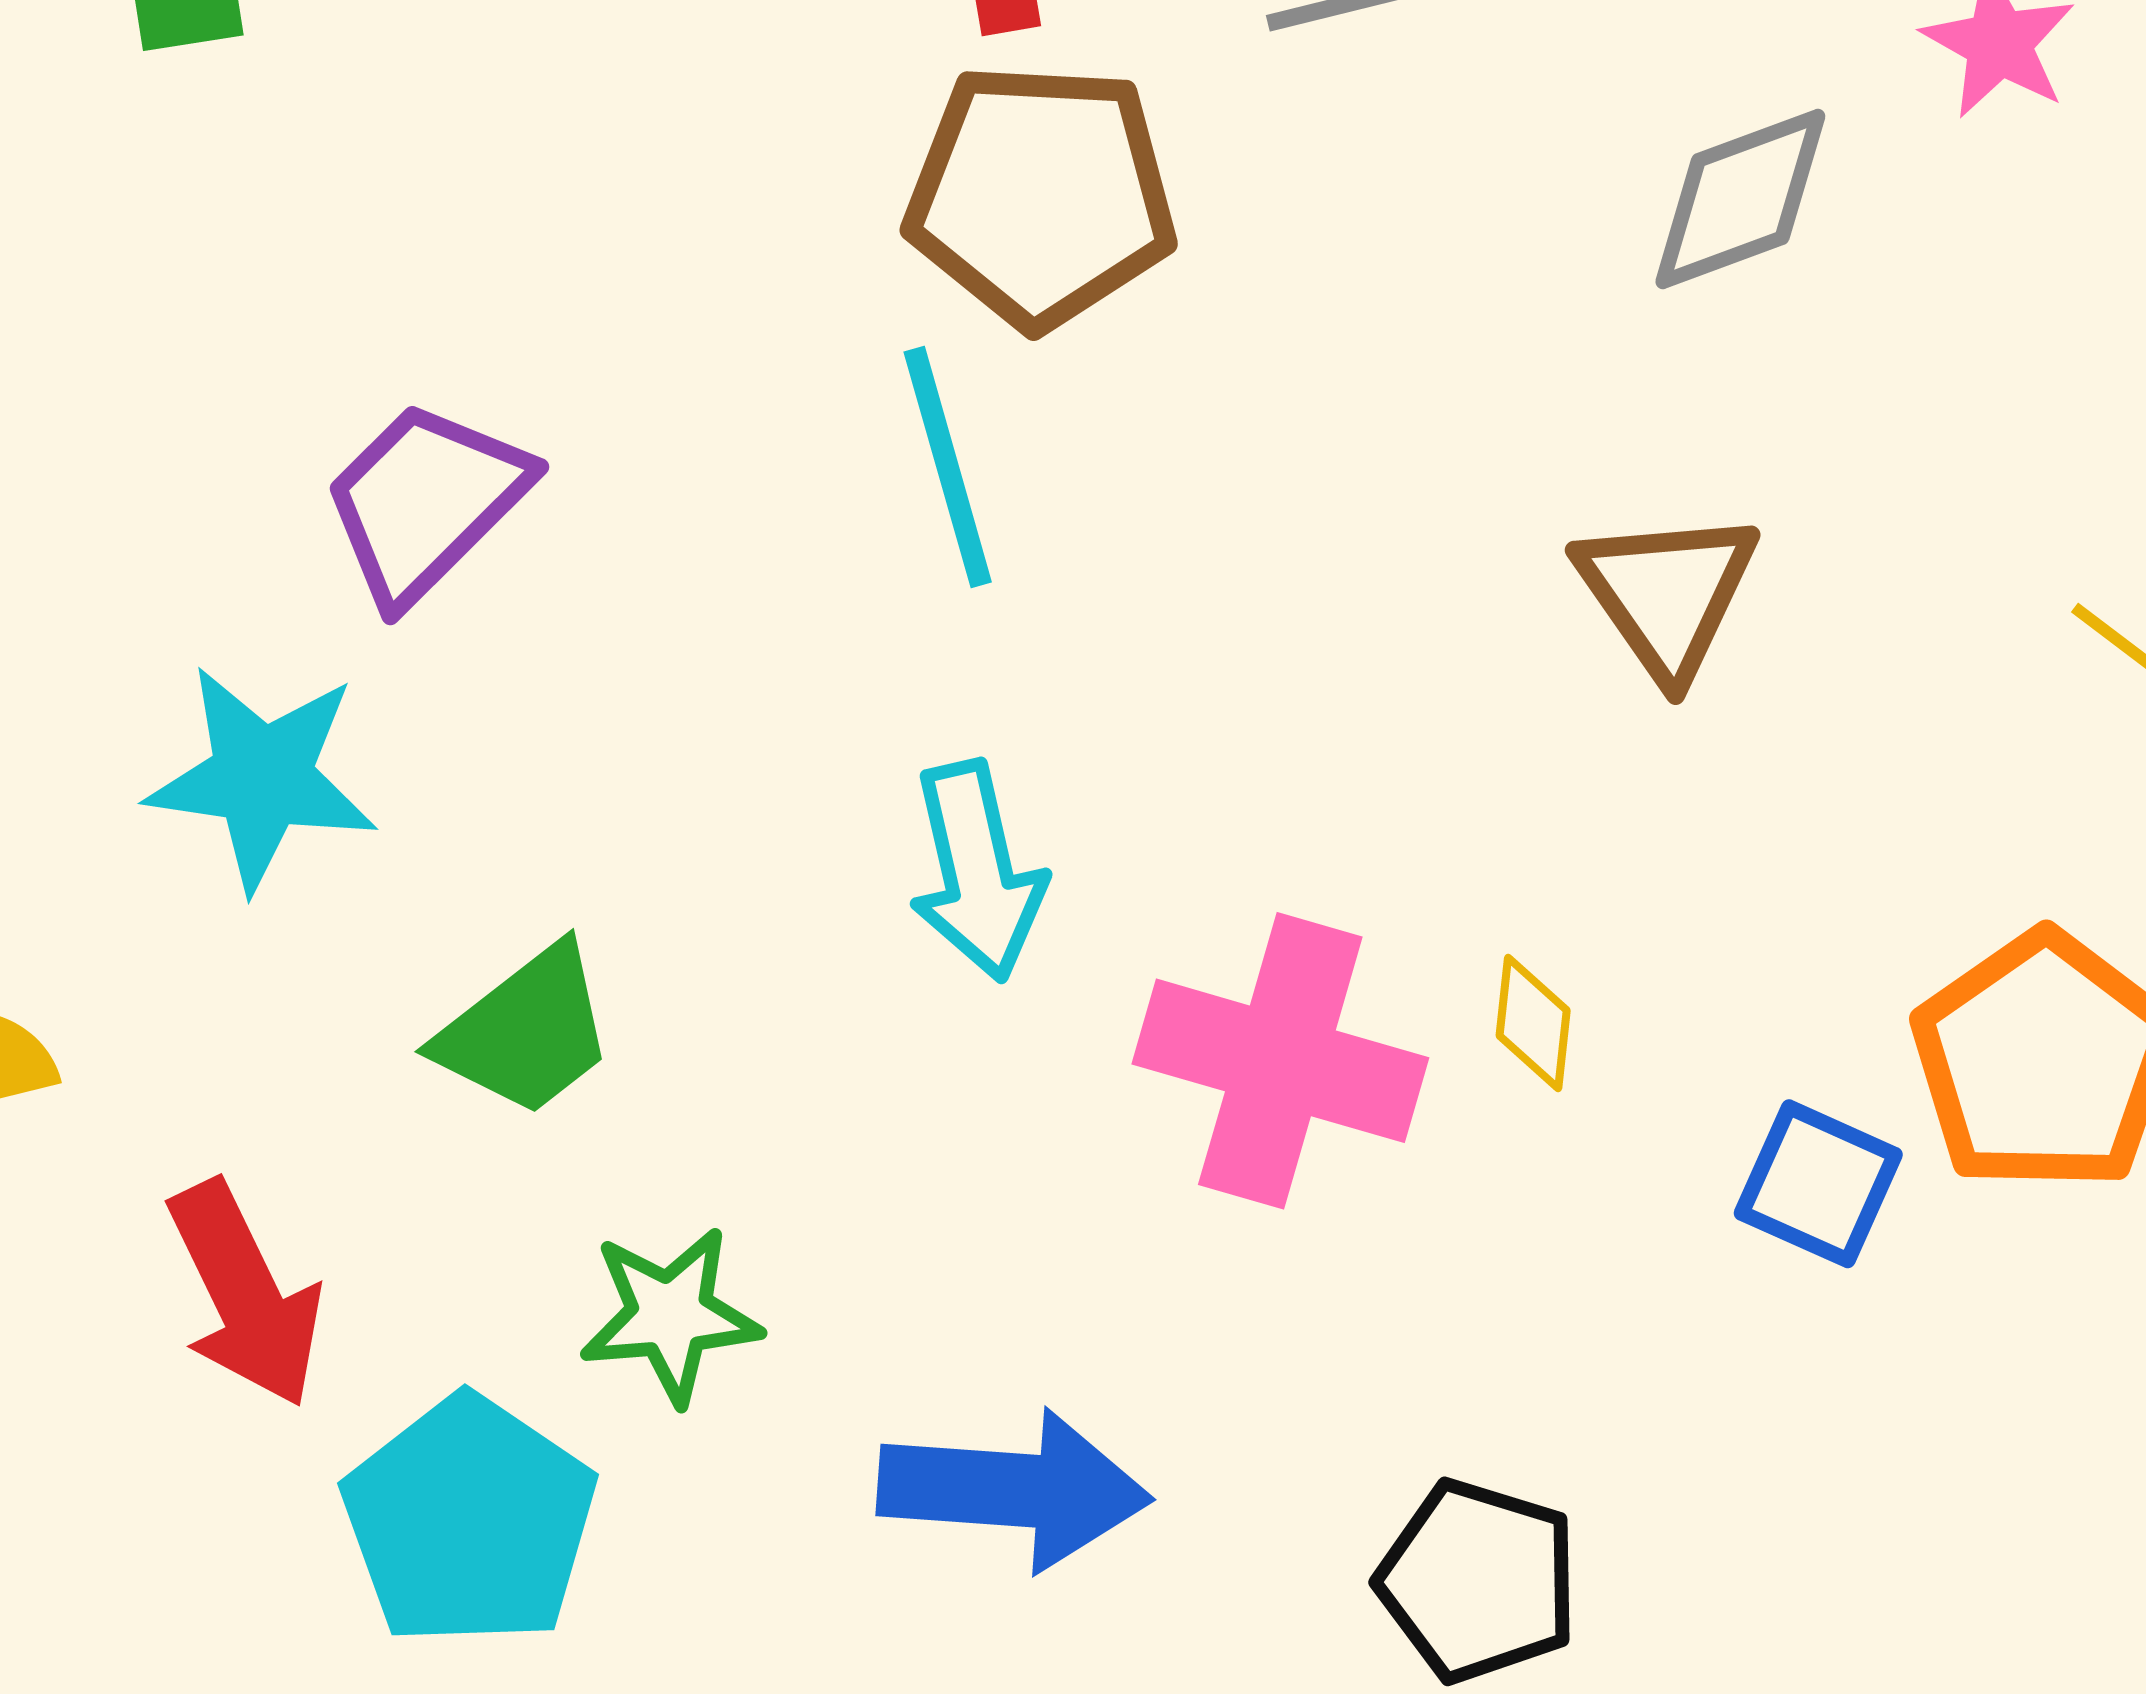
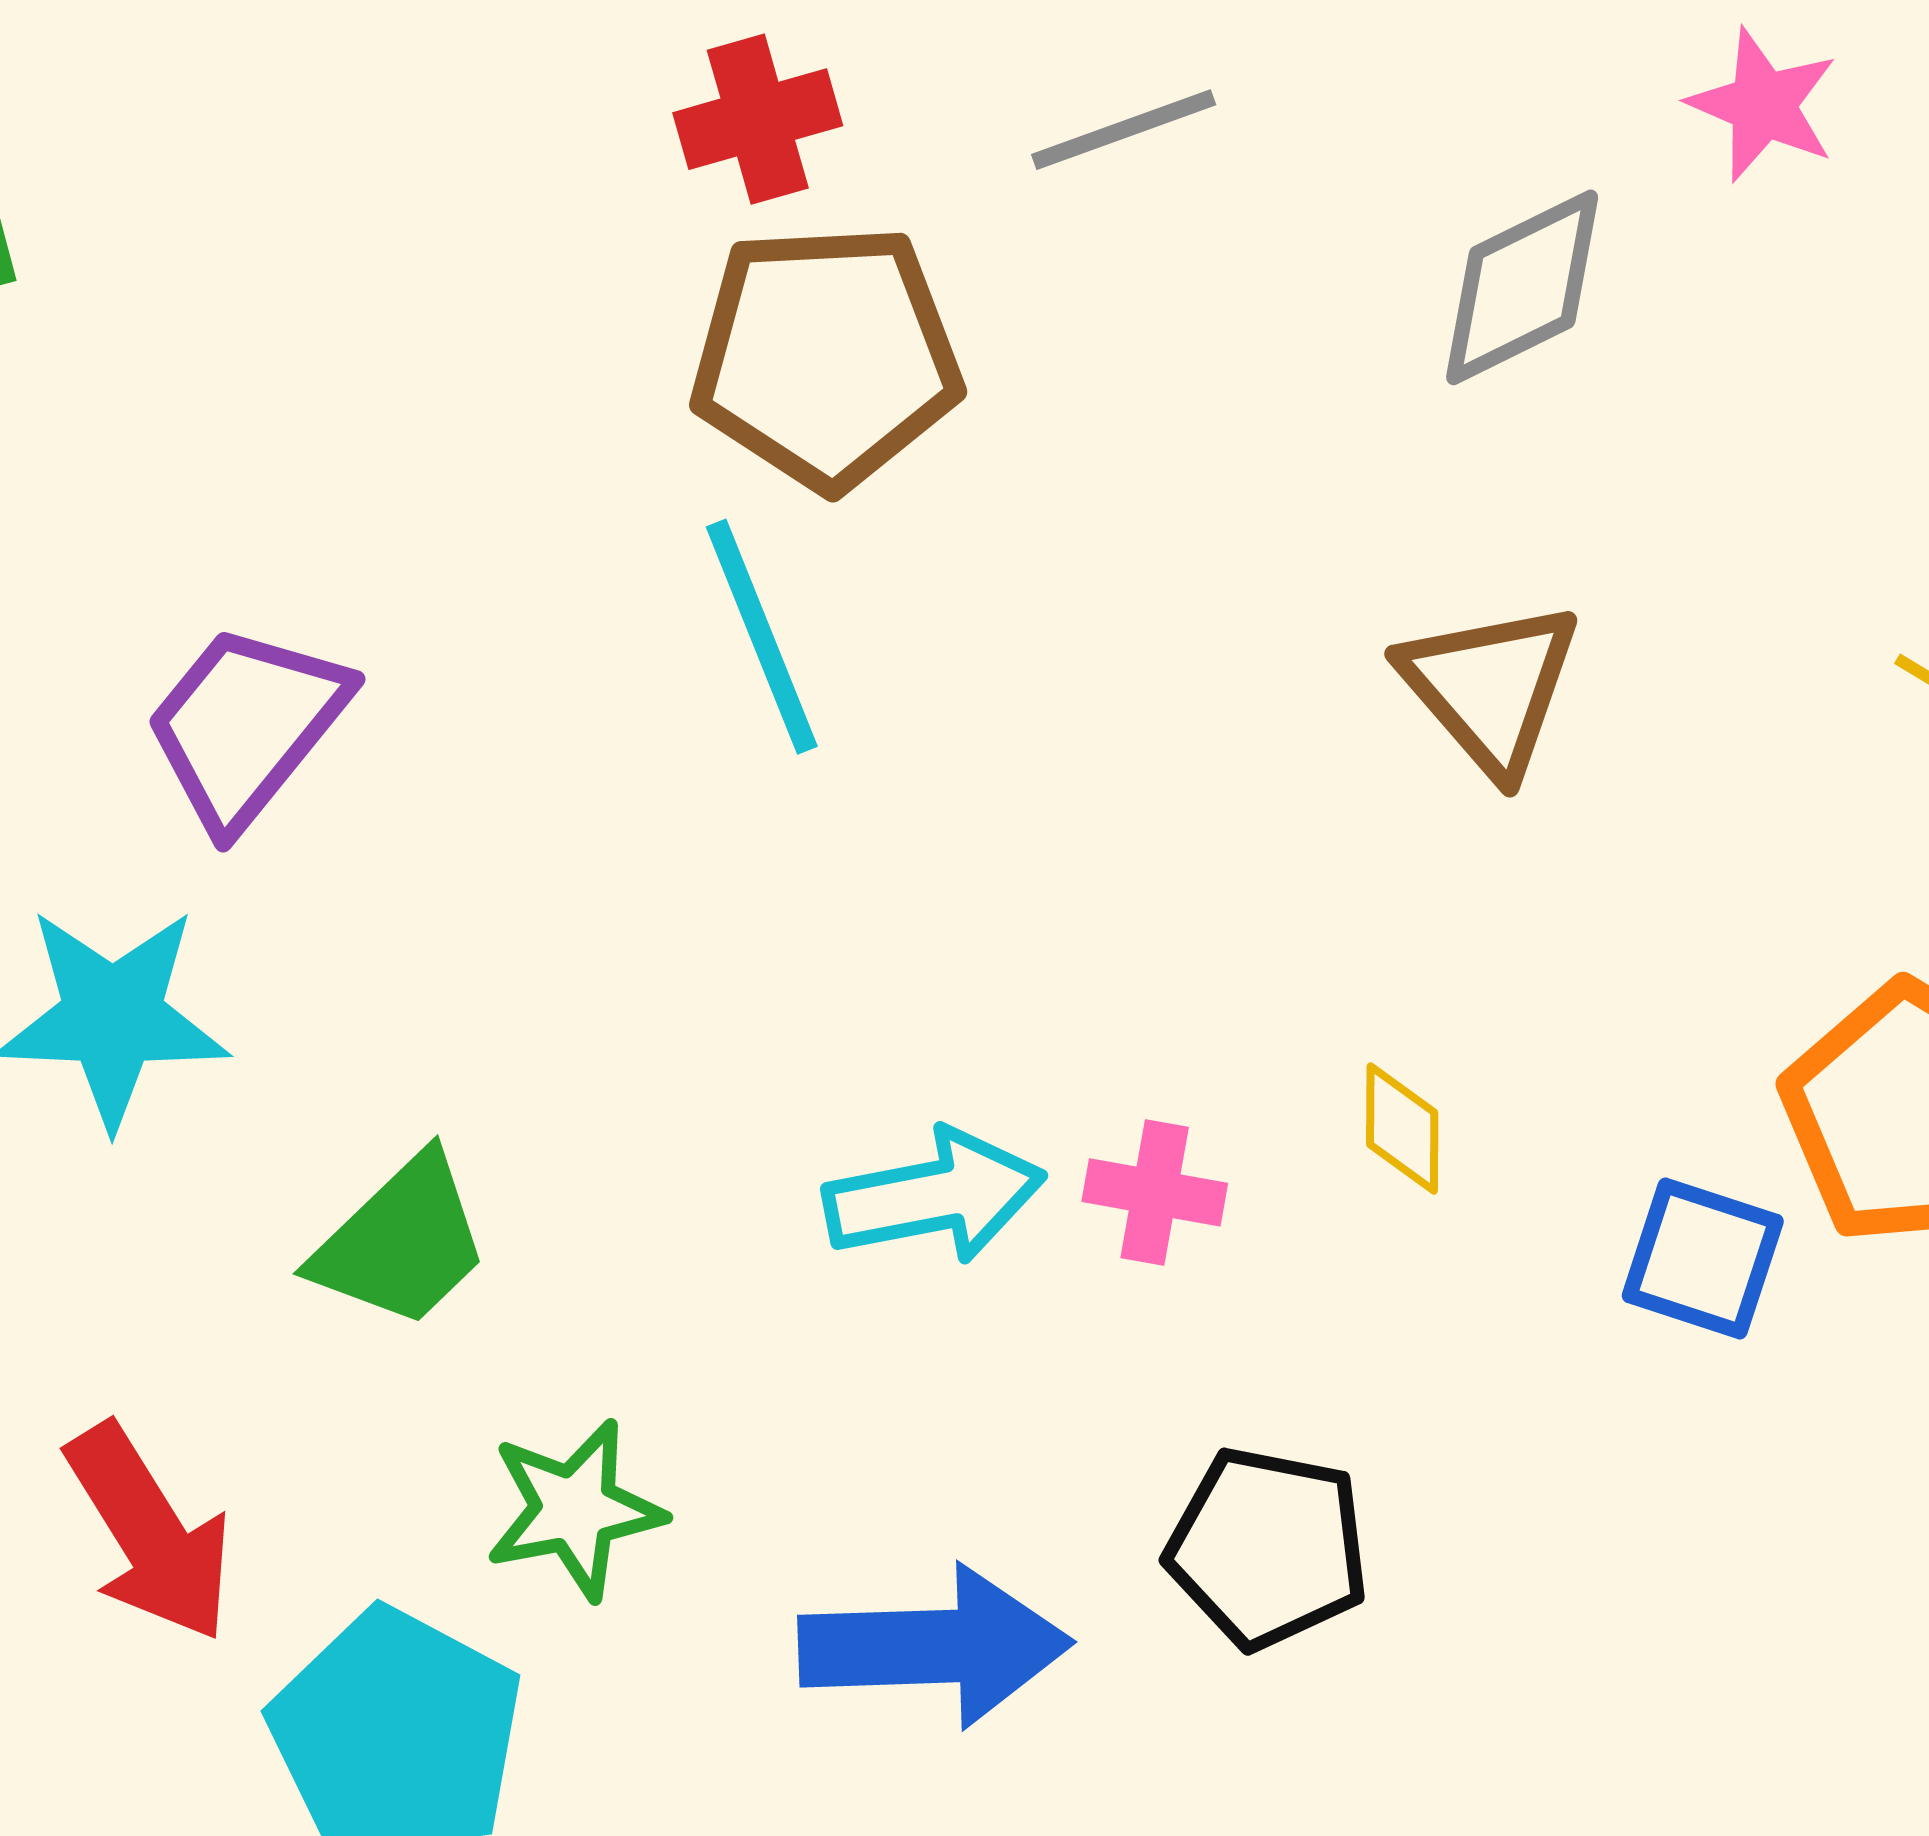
cyan arrow: (977, 871) -> (934, 1196), moved, turned -82
pink cross: (1280, 1061) -> (1155, 1192), size x0.5
black pentagon: (1478, 1581) -> (1268, 1548), moved

